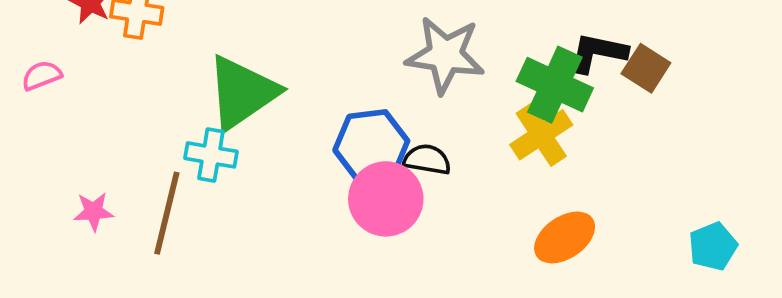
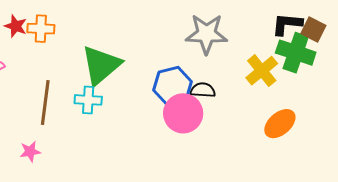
green cross: (555, 85) -> (296, 53), moved
pink star: (94, 212) -> (30, 151), moved
brown line: (167, 213) -> (45, 102), moved

